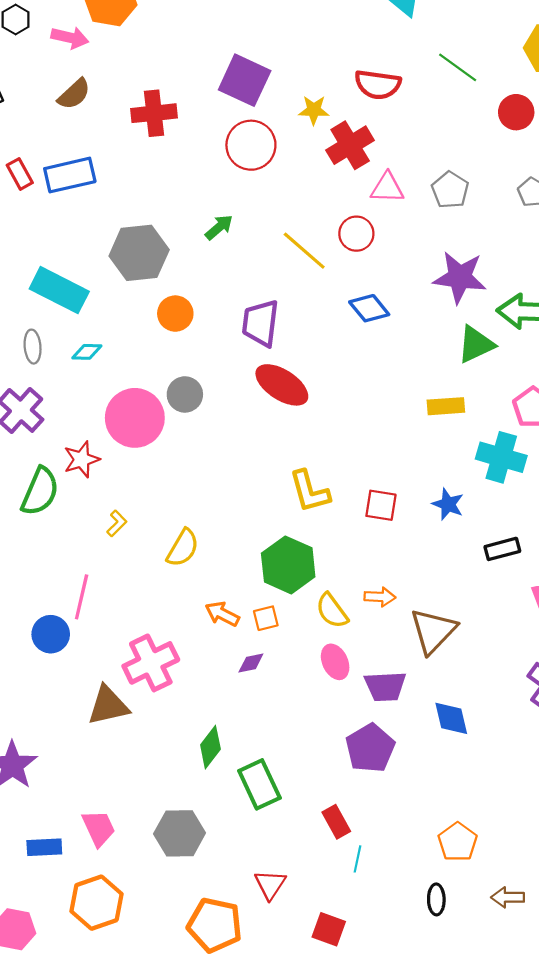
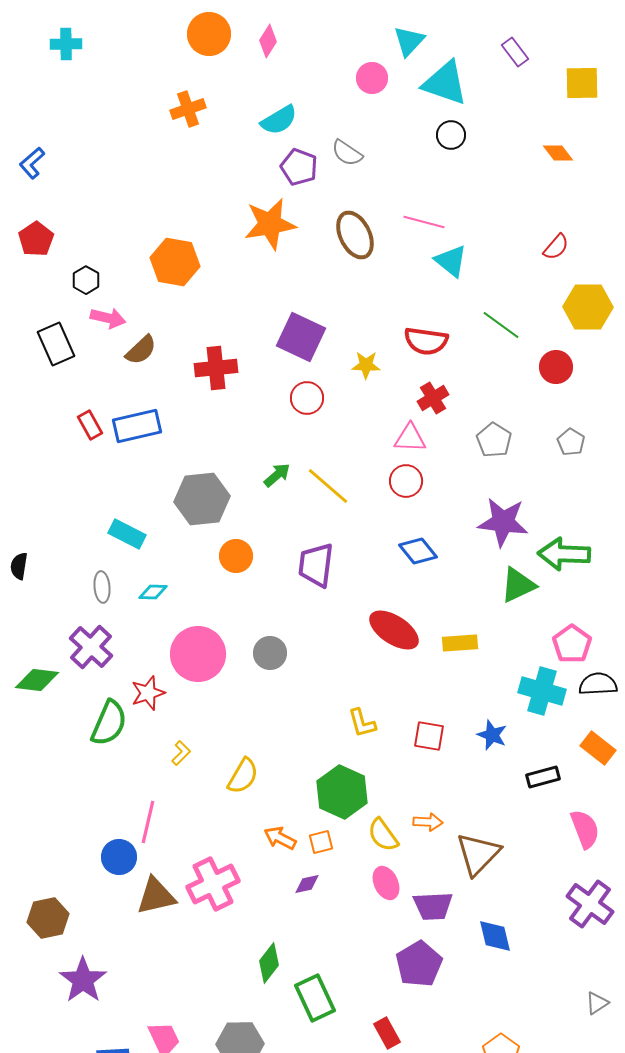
pink arrow: (70, 38) -> (108, 318), moved
red circle: (251, 145) -> (307, 398), size x0.7
red cross: (350, 145) -> (433, 398), moved, size x0.7
pink triangle: (387, 188) -> (410, 438), moved
yellow line: (304, 251) -> (328, 486), moved
cyan rectangle: (59, 290) -> (127, 534), size x0.7
red ellipse: (282, 385) -> (394, 630), moved
gray circle: (185, 394) -> (270, 653), moved
yellow rectangle: (446, 406) -> (460, 643), moved
yellow L-shape: (310, 491) -> (362, 723), size x0.7
brown triangle: (108, 706) -> (156, 896), moved

